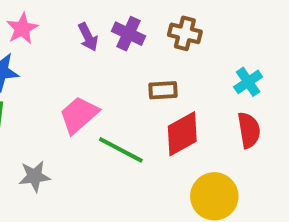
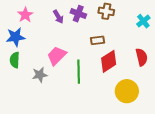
cyan cross: (248, 82) -> (143, 21), moved
green line: (121, 150) -> (79, 72), turned 65
gray star: (34, 176) -> (40, 75), moved

